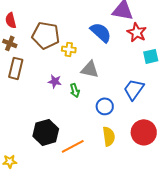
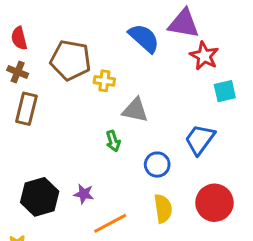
blue semicircle: (101, 32) -> (144, 38), moved
purple star: (55, 81) -> (84, 194), moved
black hexagon: (46, 132) -> (40, 197), moved

